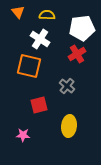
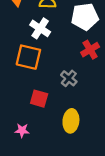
red cross: (77, 54) -> (90, 50), moved
red square: (39, 105) -> (39, 99), turned 30

